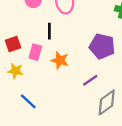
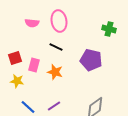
black line: (49, 31) -> (56, 47), moved, turned -64
purple line: (90, 80) -> (54, 106), moved

